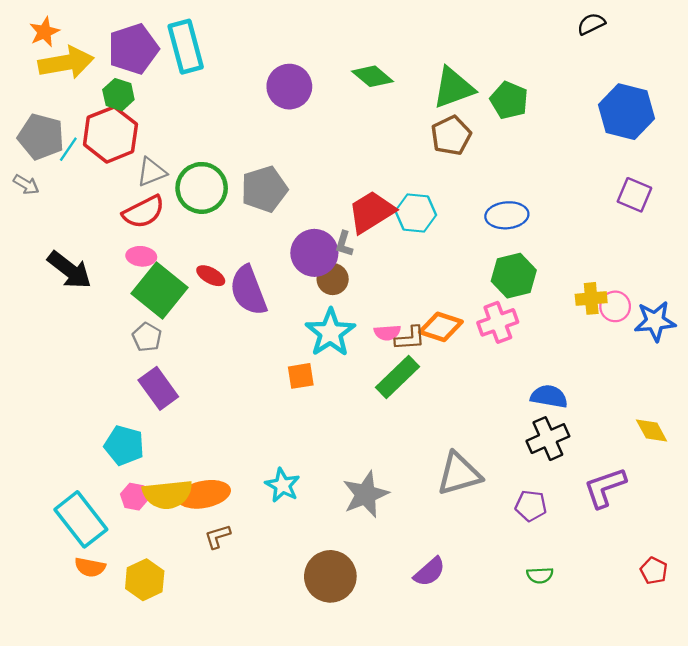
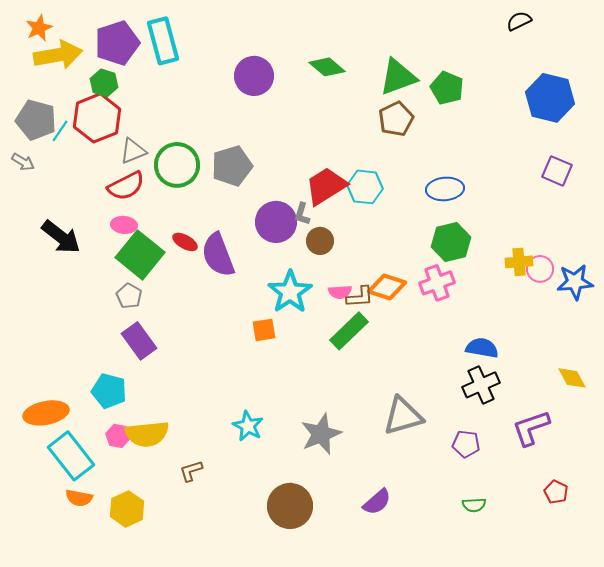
brown circle: (333, 279) -> (320, 241), moved
orange ellipse: (204, 494) -> (46, 413), moved
red pentagon: (654, 571) -> (556, 492), moved

